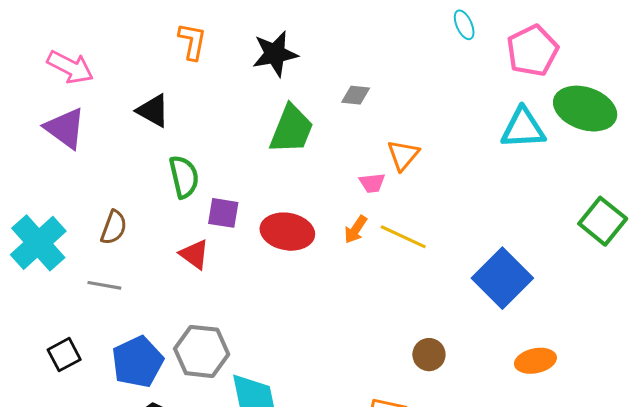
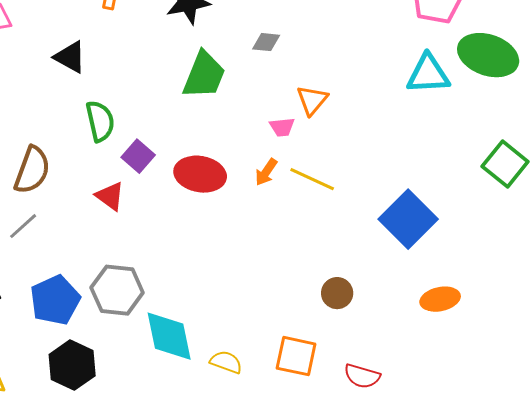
purple square: (223, 213) -> (138, 156), turned 32
brown semicircle: (114, 227) -> (32, 170), size x1.4
gray line: (104, 285) -> (23, 226), turned -52

